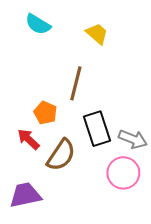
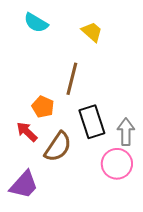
gray arrow: (133, 139) -> (126, 132), turned -112
purple trapezoid: (25, 195) -> (24, 185), turned 144

